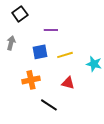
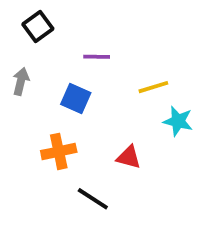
blue square: (40, 52) -> (76, 98), turned 35
yellow line: (65, 55) -> (153, 87), moved

